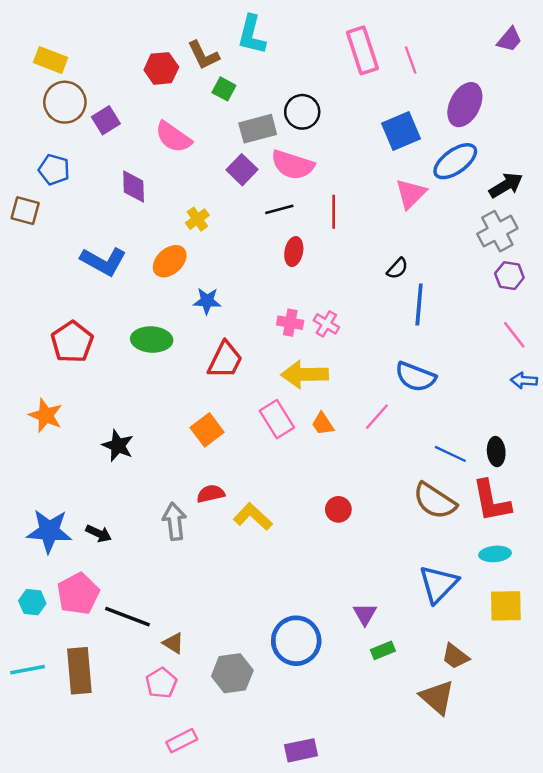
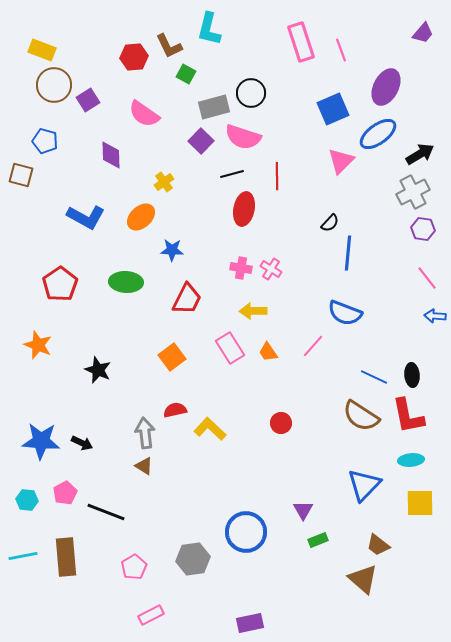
red ellipse: (294, 252) -> (244, 209), size x1.4
yellow arrow: (305, 374) -> (253, 311), size x0.7
pink pentagon: (78, 594) -> (65, 493), size x0.7
brown triangle: (173, 643) -> (144, 466), moved

